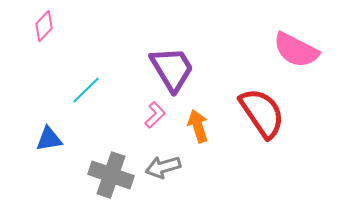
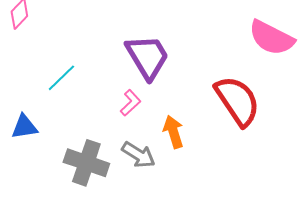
orange arrow: (198, 126) -> (173, 132), moved
gray arrow: (163, 167) -> (138, 155), turned -132

